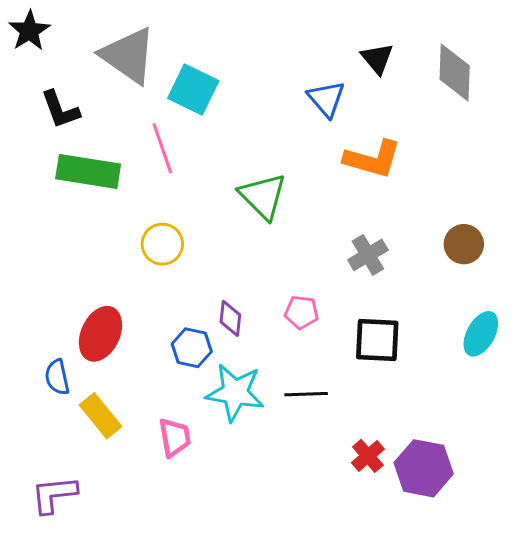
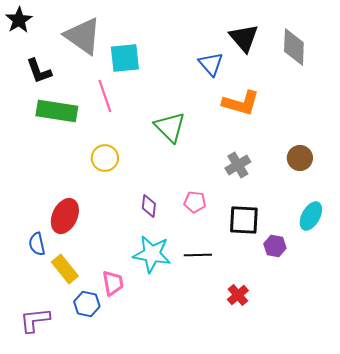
black triangle: (377, 59) -> (244, 38), size x1.4
cyan square: (193, 90) -> (125, 58), turned -32
blue hexagon: (192, 348) -> (87, 304), moved
purple hexagon: (424, 468) -> (275, 246), moved, size x0.6

